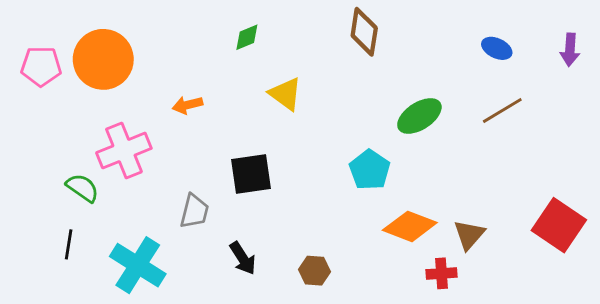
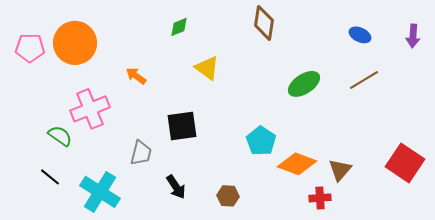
orange arrow: (187, 105) -> (136, 76), turned 50
cyan pentagon: (370, 170) -> (261, 141), moved
black line: (69, 244) -> (50, 177), turned -60

